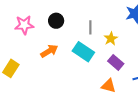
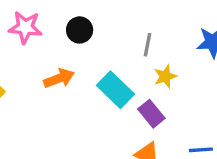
gray line: (90, 27) -> (147, 45), moved
purple rectangle: (116, 62) -> (151, 114), moved

